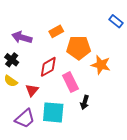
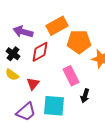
orange rectangle: (56, 31) -> (57, 26), size x1.5
red diamond: (48, 67) -> (40, 52), moved

